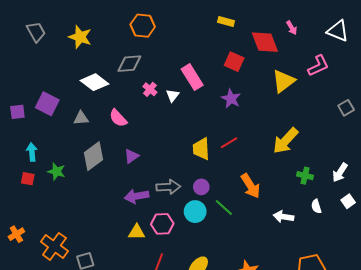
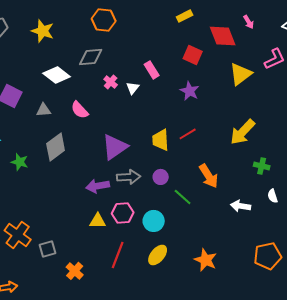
yellow rectangle: (226, 22) -> (185, 16), turned -42
pink rectangle: (192, 77) -> (152, 70), size x0.7
purple triangle: (131, 156) -> (115, 147), moved, size x1.8
cyan circle: (195, 212) -> (154, 221), moved

